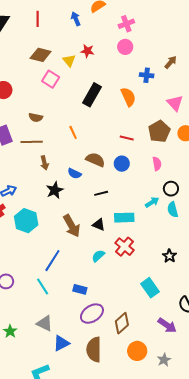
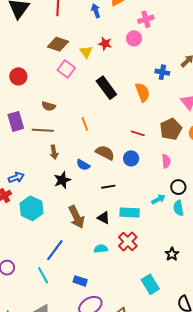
pink circle: (125, 47) -> (134, 38), moved
black rectangle: (92, 95) -> (106, 88), turned -70
cyan semicircle: (98, 256) -> (101, 249), turned 32

